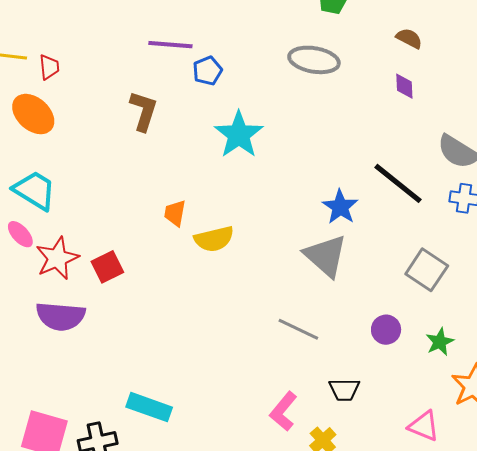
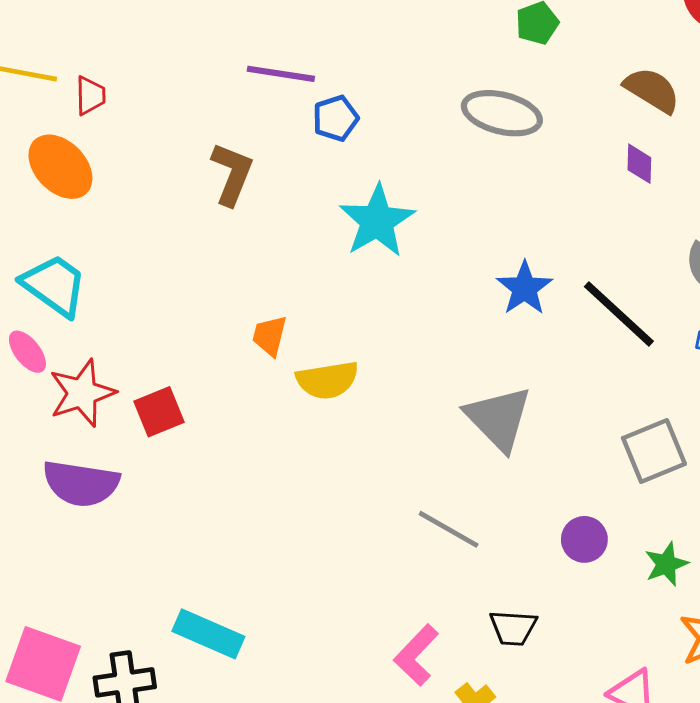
brown semicircle: (409, 38) -> (652, 90), size x1.4
blue star: (340, 207) -> (524, 288), moved
gray square: (427, 270) -> (654, 451), turned 30

